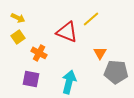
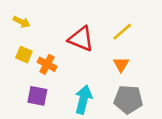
yellow line: (91, 19) -> (122, 32), moved
yellow square: (18, 37) -> (24, 55), moved, turned -32
gray pentagon: (116, 72) -> (128, 100), moved

